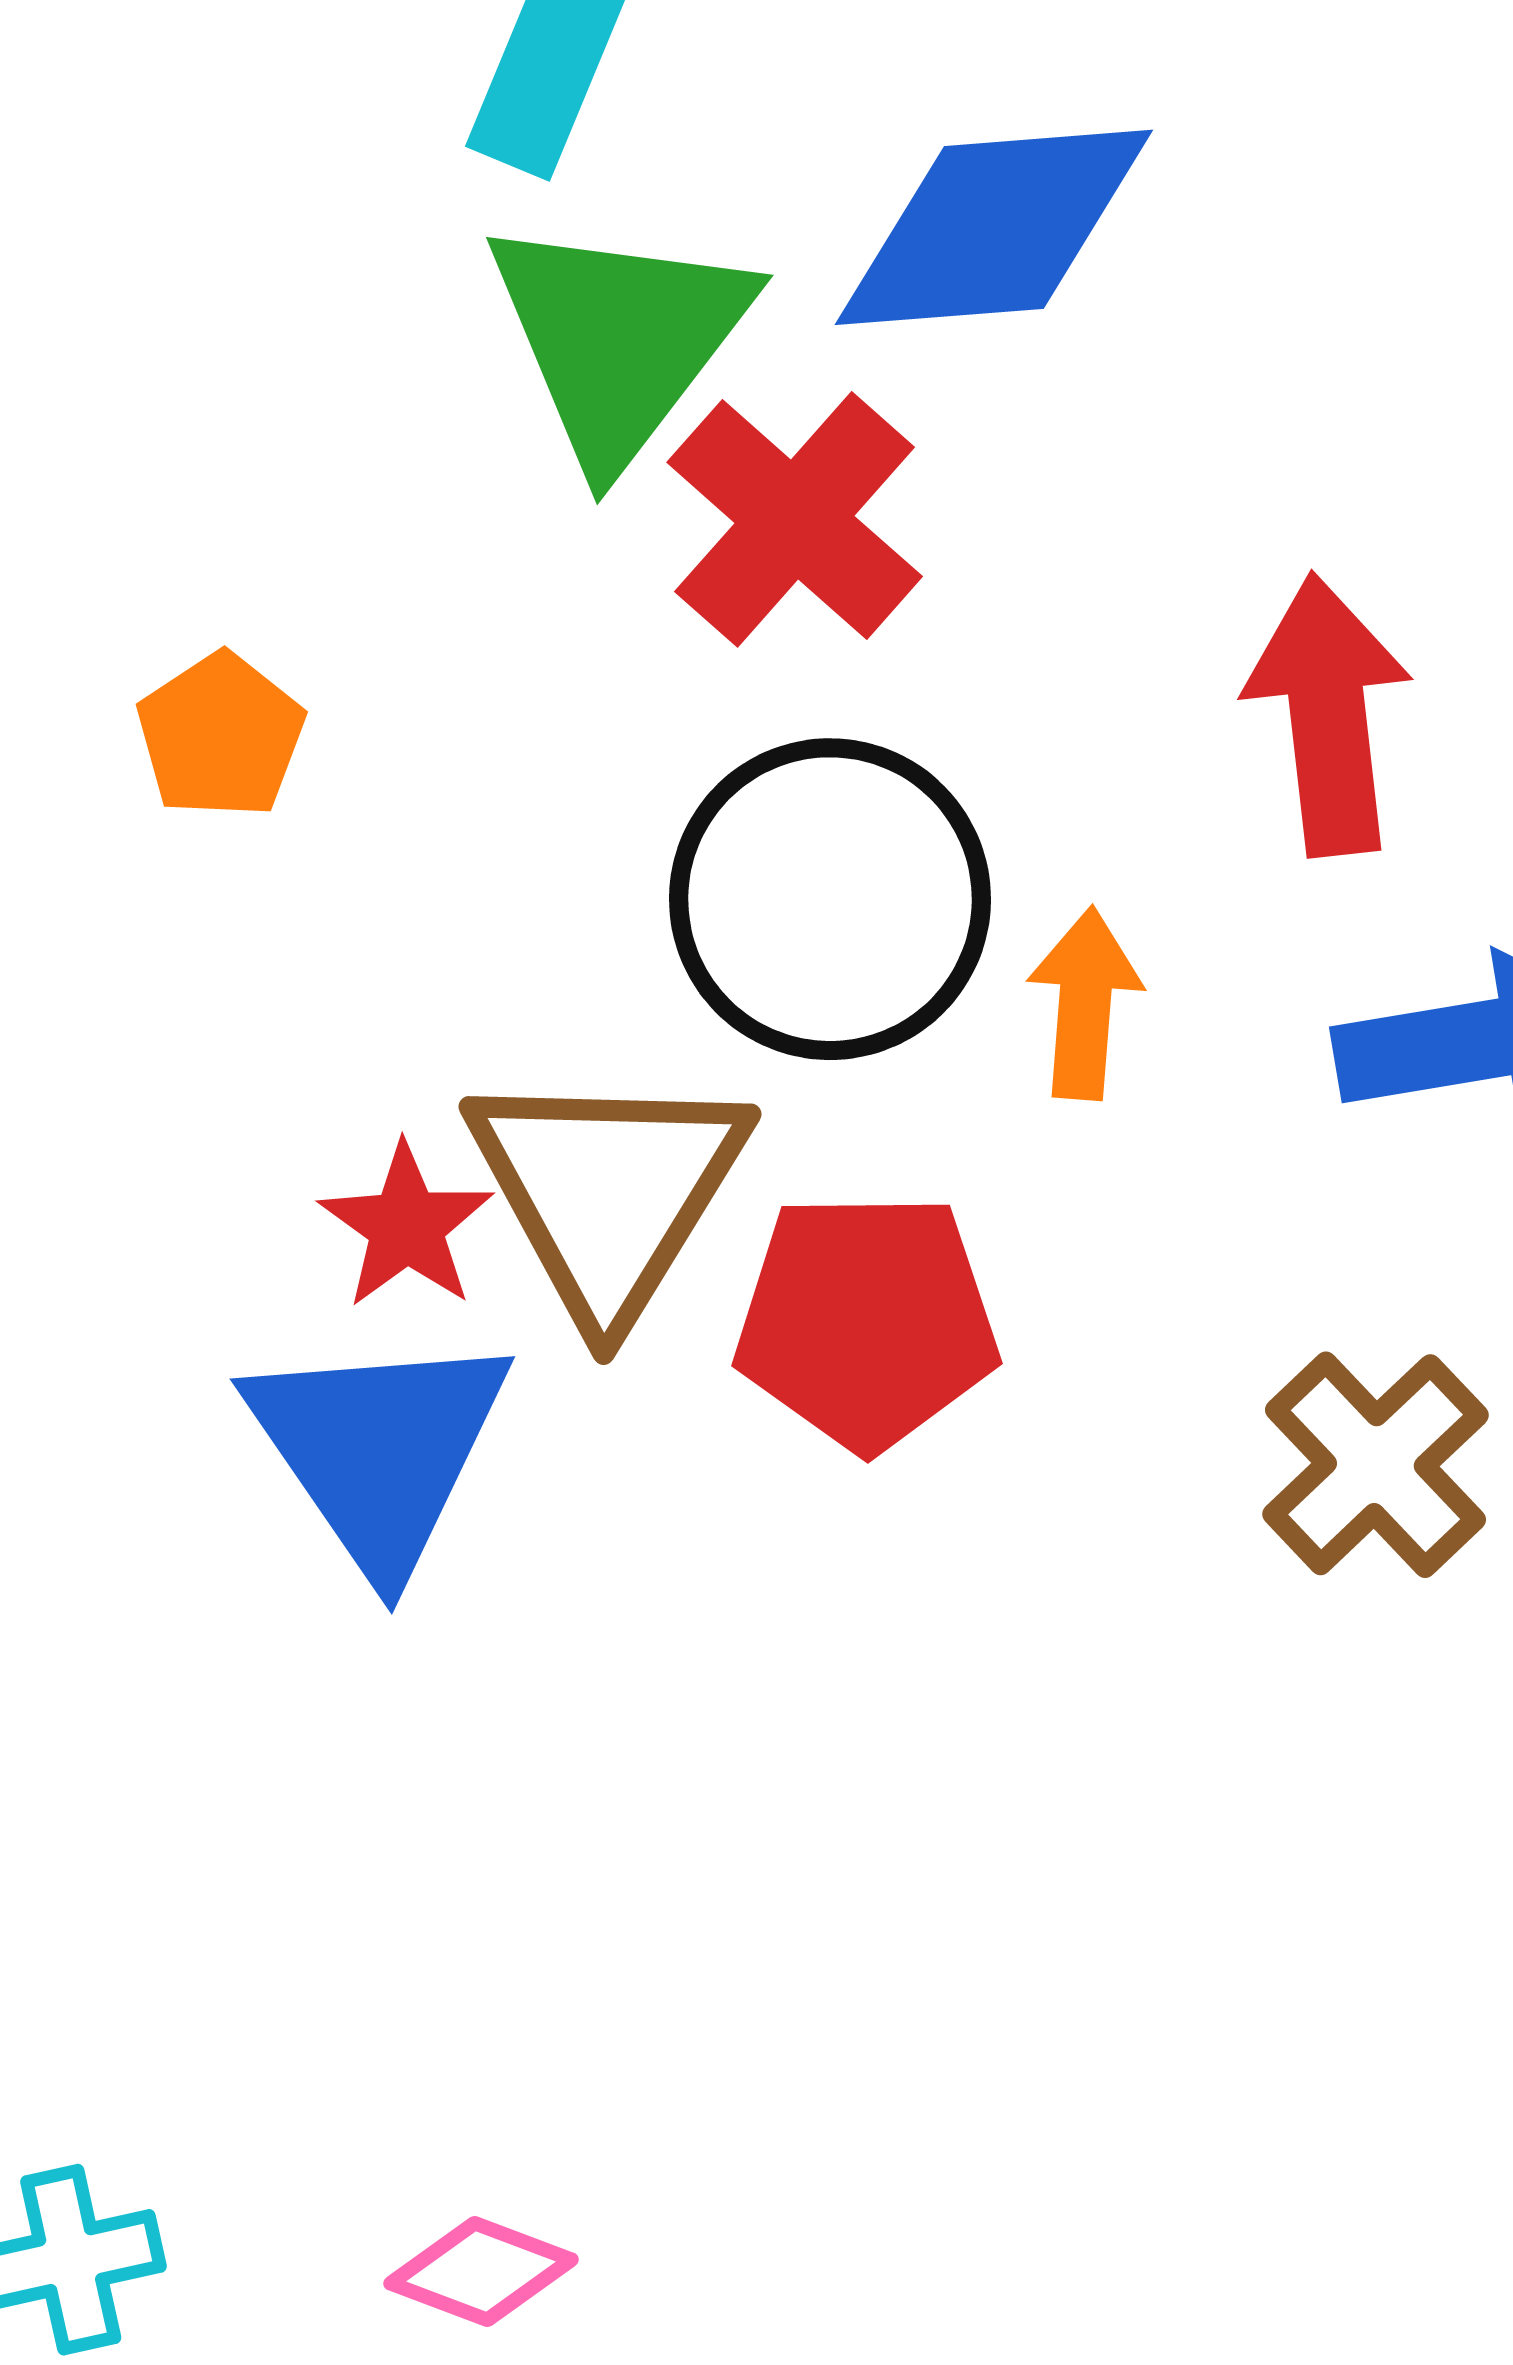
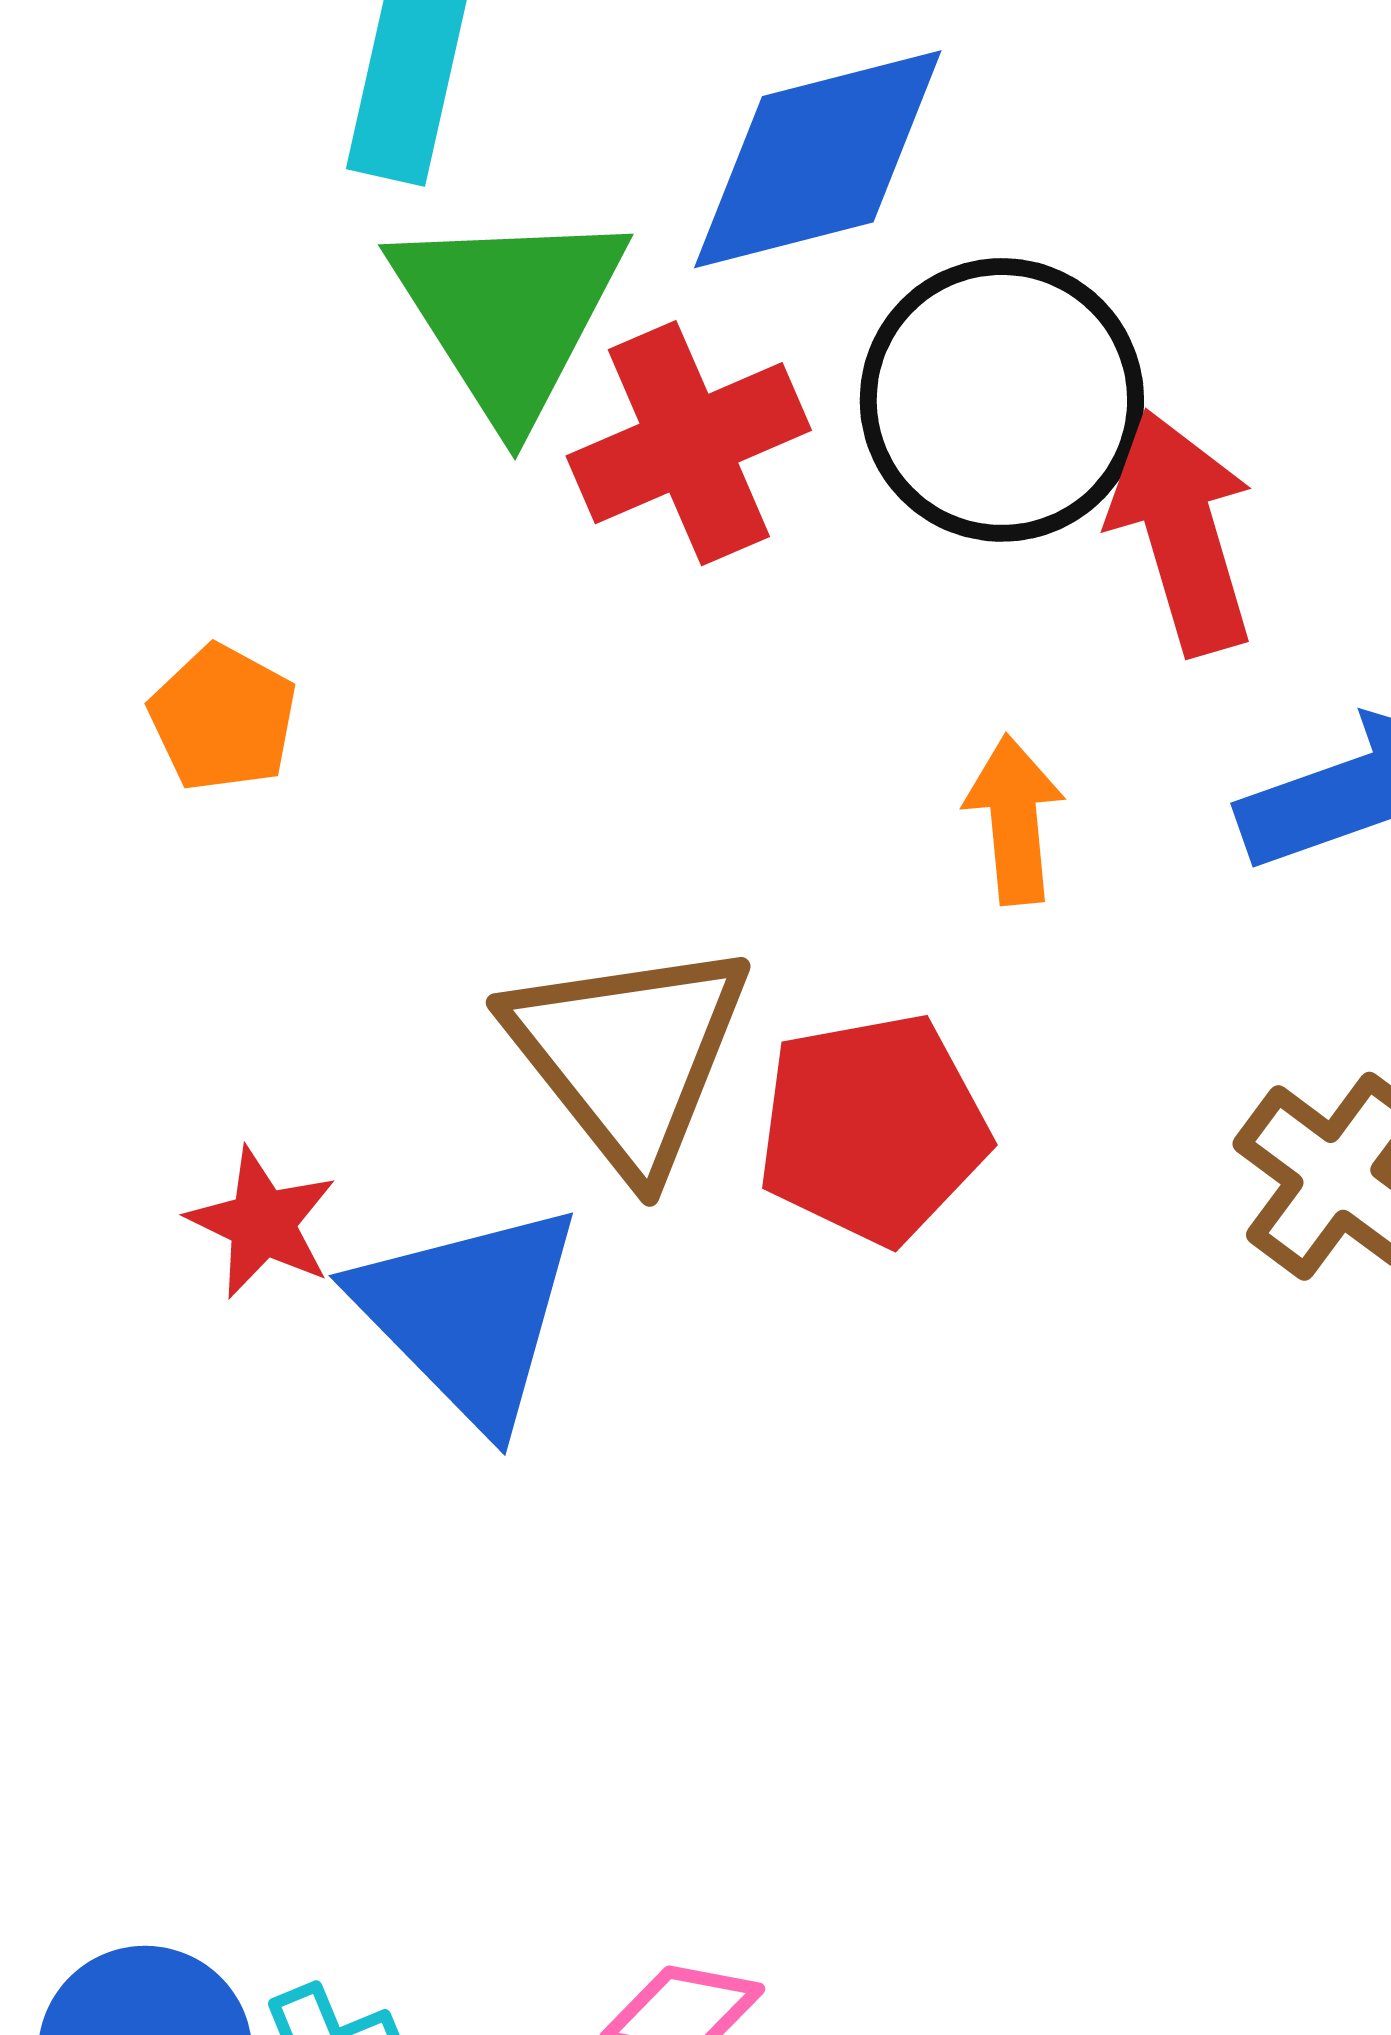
red cross: (795, 519) -> (689, 443), turned 35
black circle: (830, 899) -> (1002, 400), moved
red star: (406, 1226) -> (262, 1223), moved

